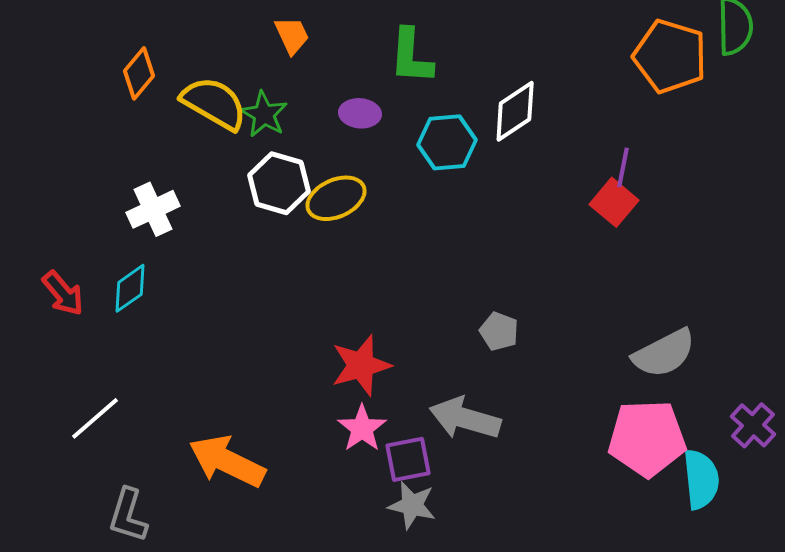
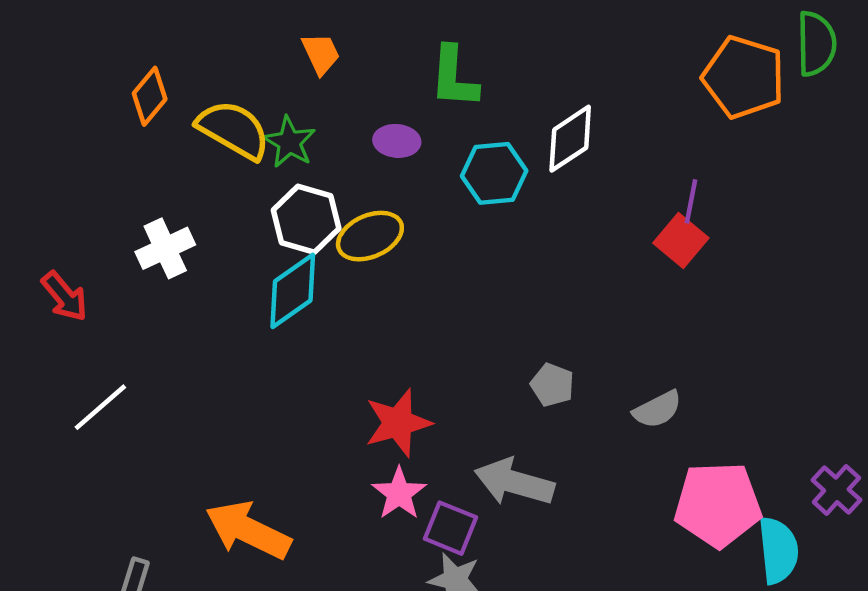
cyan diamond: (130, 288) -> (293, 291), moved, size x1.4
red arrow: (63, 293) -> (65, 296), moved
gray semicircle: (664, 353) -> (657, 409), moved, size x0.7
white line: (95, 418) -> (100, 407), moved
purple square: (408, 459) -> (451, 528), turned 33

